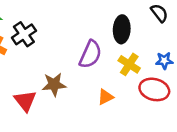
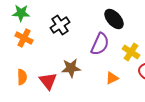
black ellipse: (122, 29) -> (114, 19), moved, turned -45
black cross: (24, 34) -> (60, 25), moved

